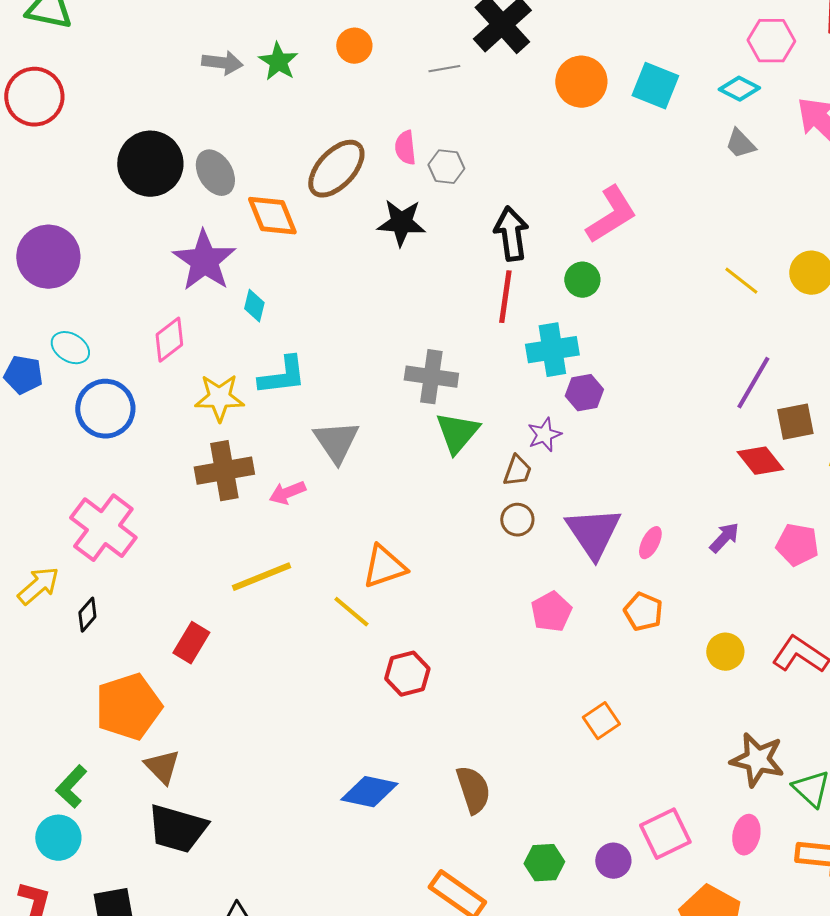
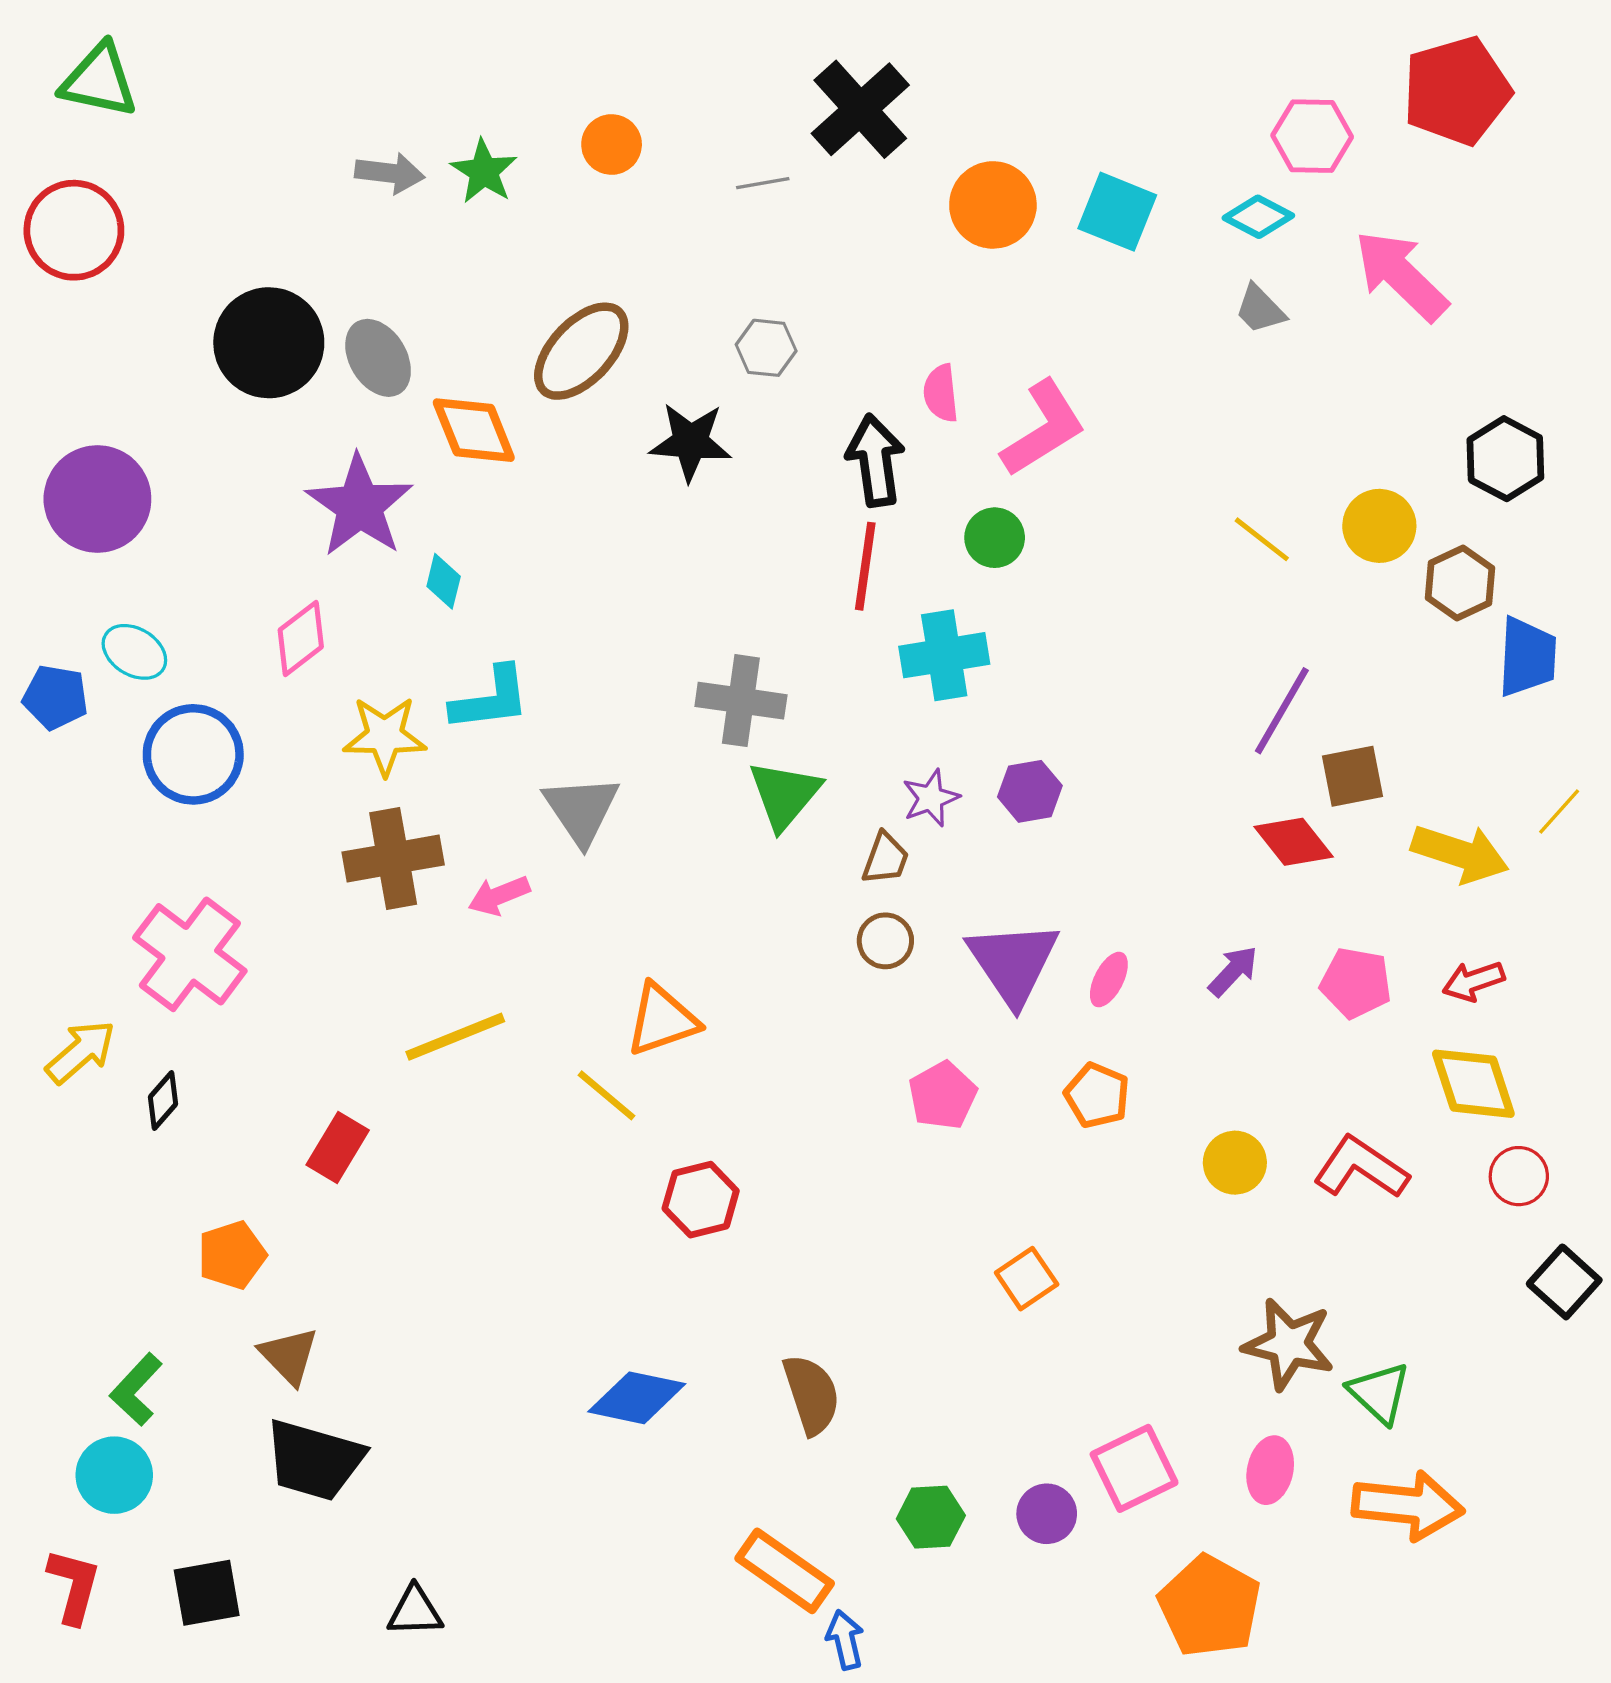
pink semicircle: (405, 148) -> (941, 393), moved
purple hexagon: (584, 393) -> (1030, 791), moved
orange pentagon: (128, 707) -> (232, 1255), size x0.6

